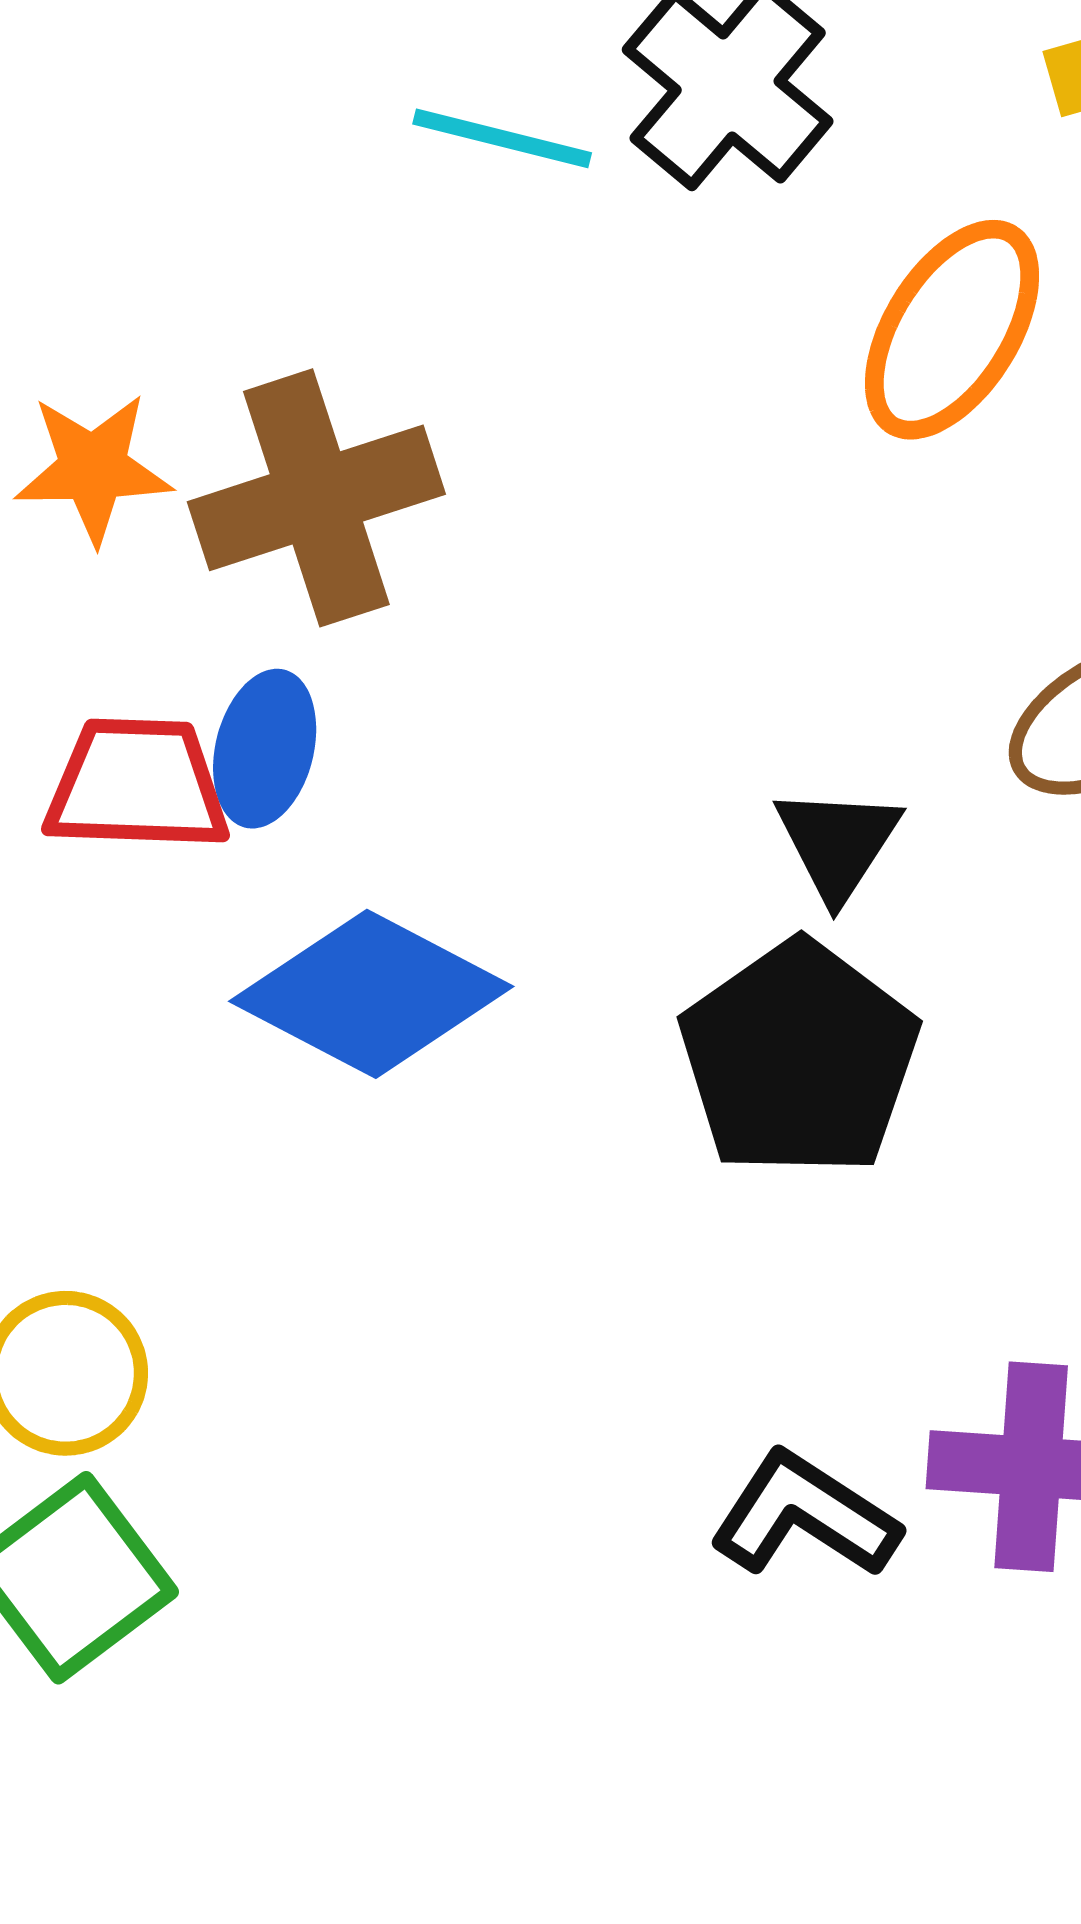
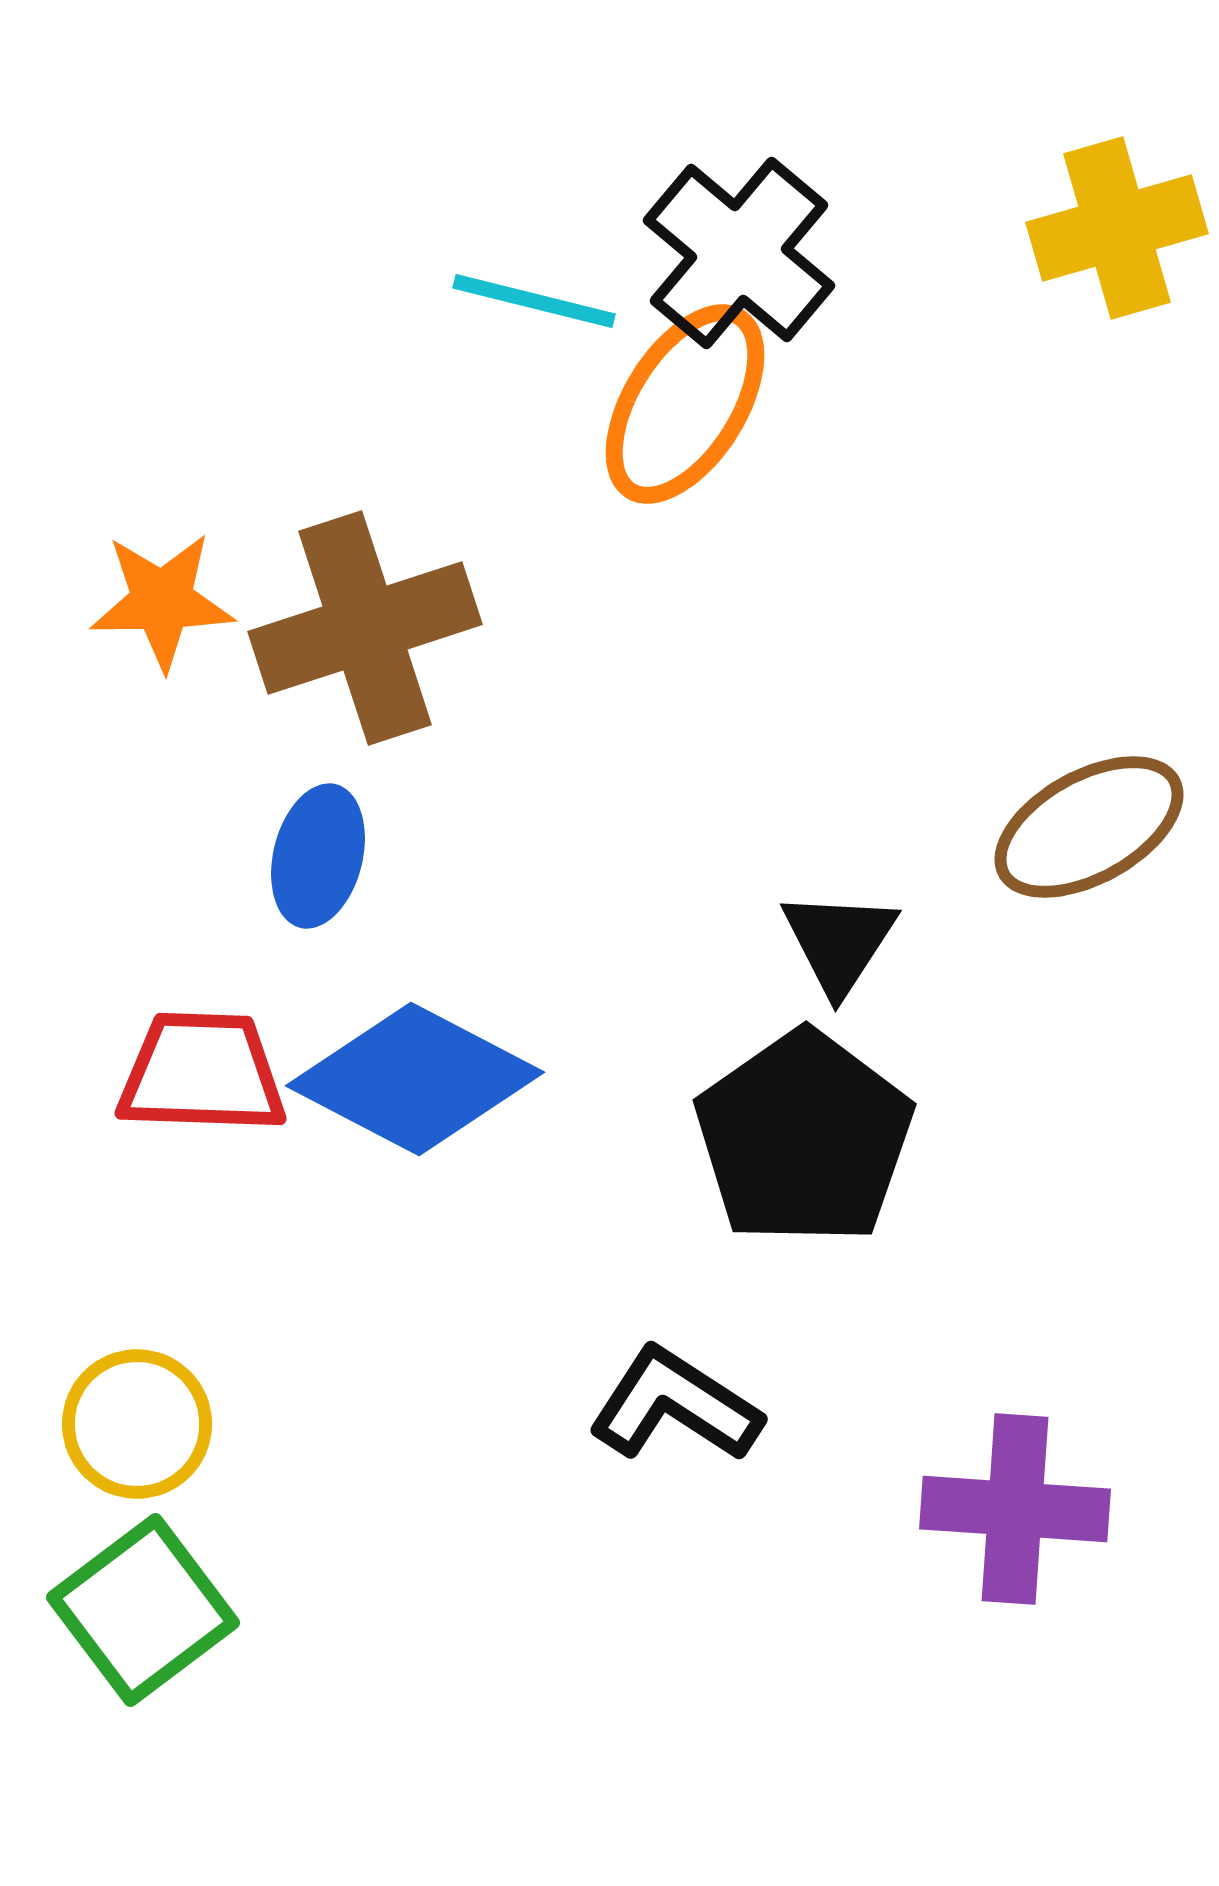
orange ellipse: (952, 330) -> (685, 404), moved
red trapezoid: (137, 785) -> (202, 1073), moved
black L-shape: (805, 1515) -> (675, 1405), moved

